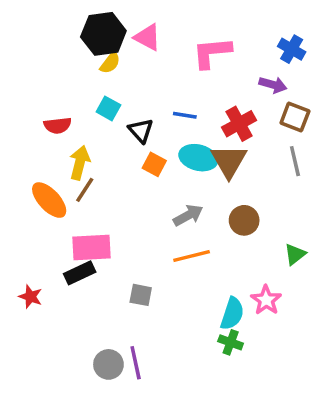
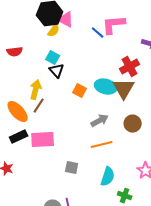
pink triangle: (147, 37) -> (66, 20), moved
blue line: (185, 115) -> (98, 33), moved, turned 32
red semicircle: (58, 125) -> (15, 52), moved
black triangle: (141, 131) -> (57, 71), moved
black rectangle: (80, 273) -> (19, 137), moved
cyan semicircle: (232, 314) -> (108, 177), moved

